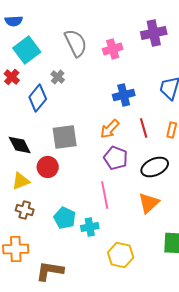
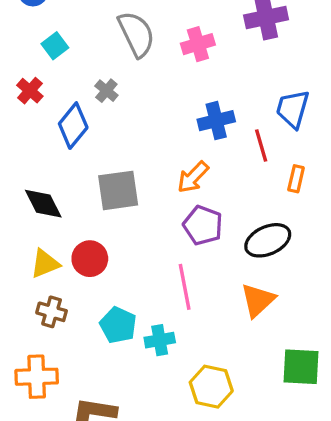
cyan square: (27, 50) -> (55, 46), size x0.6
red line: (144, 128) -> (261, 146), moved
red circle: (48, 167) -> (90, 259), moved

